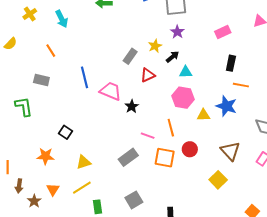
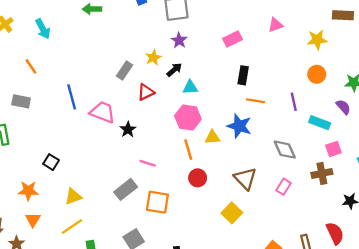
orange line: (171, 128) -> (188, 150), moved
orange square: (165, 158) -> (157, 202), moved
orange triangle: (53, 189) -> (33, 220), moved

